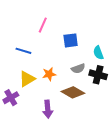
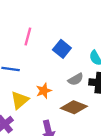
blue square: (71, 40) -> (62, 49), turned -35

